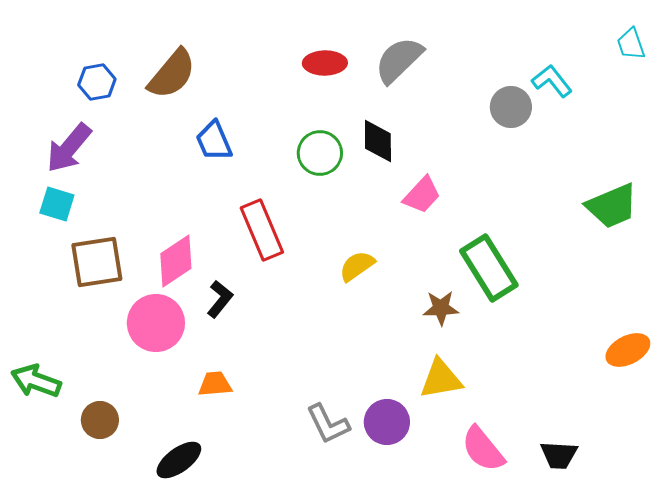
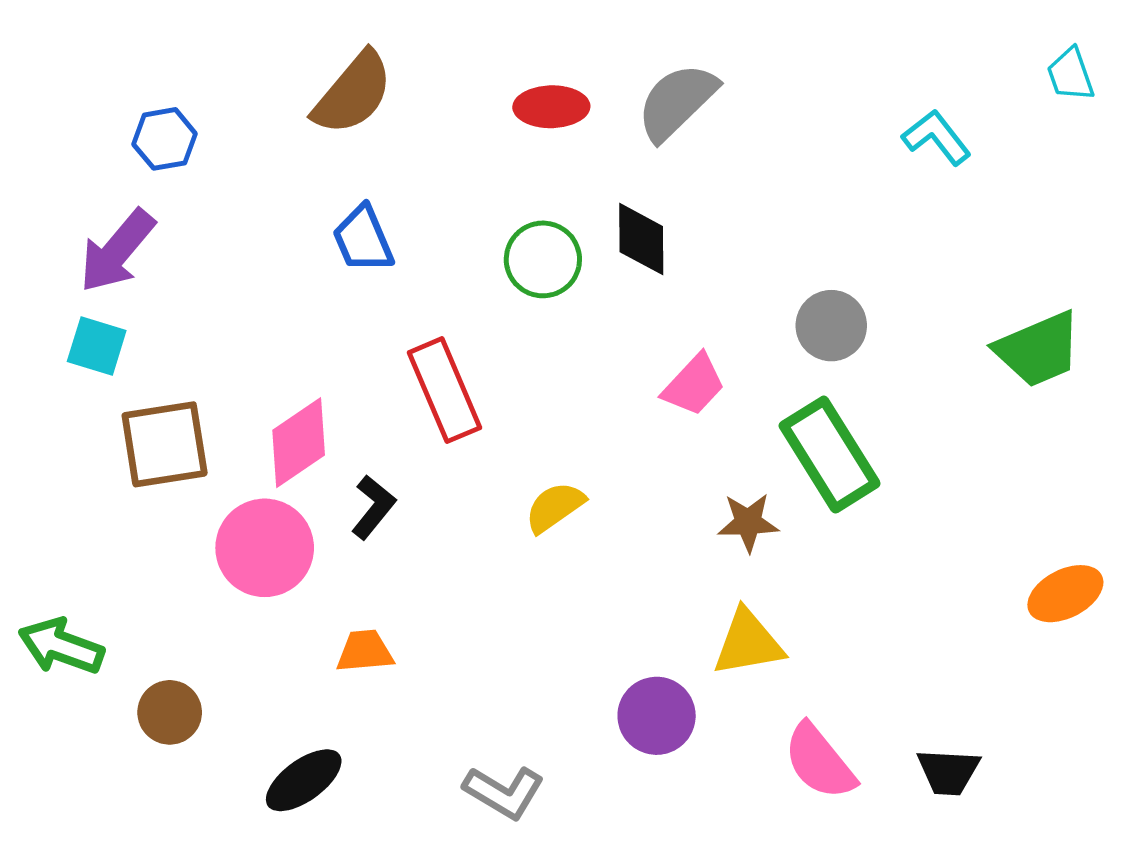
brown semicircle: (172, 74) -> (353, 93), moved
gray circle: (511, 107) -> (831, 326), moved
pink trapezoid: (422, 195) -> (694, 385), moved
yellow semicircle: (357, 266) -> (555, 507), moved
gray L-shape: (328, 424) -> (504, 792), moved, turned -33

